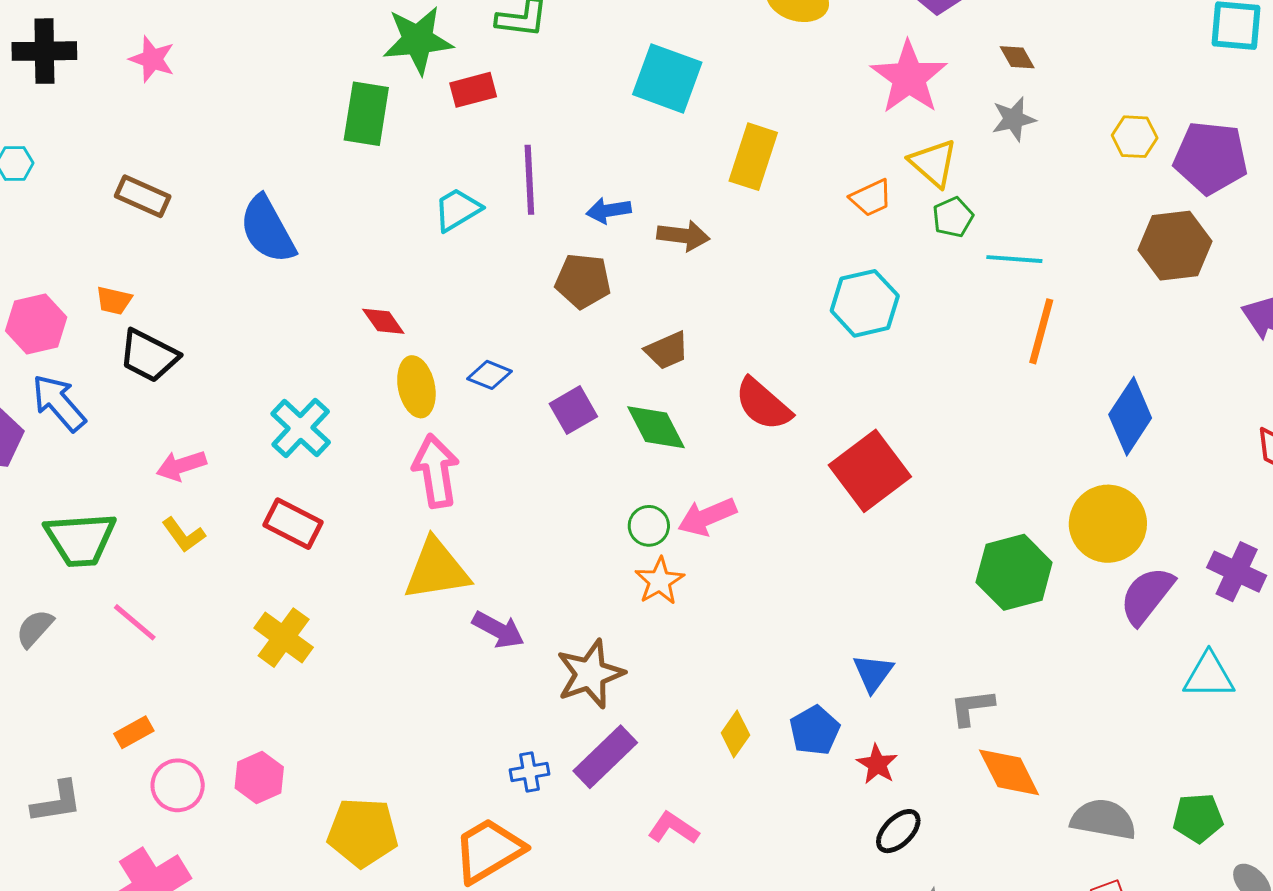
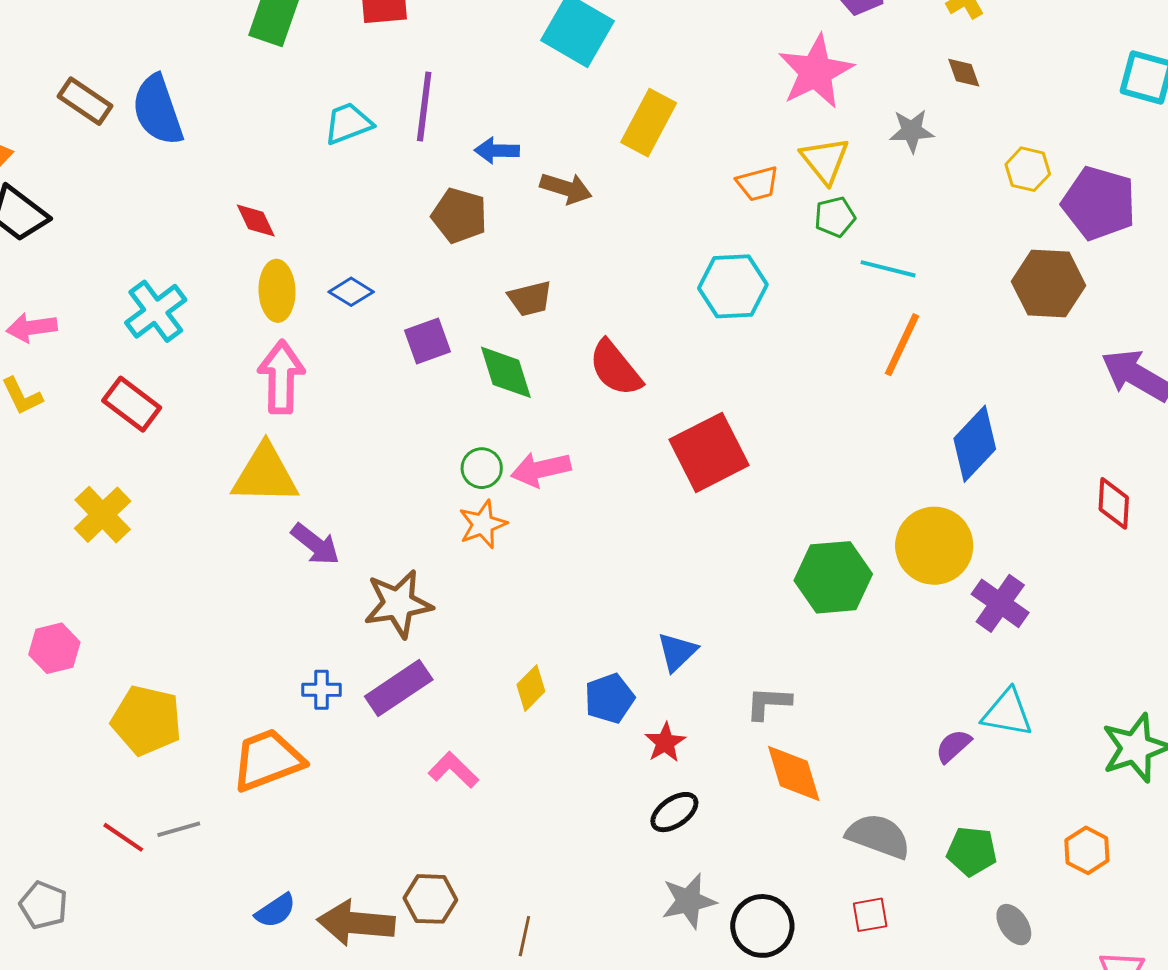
brown diamond: (1017, 57) -> (964, 73), moved
brown rectangle: (143, 196) -> (85, 101), moved
purple cross: (1237, 572) -> (1000, 603), moved
purple semicircle: (1147, 596) -> (953, 746), moved, size x0.6

